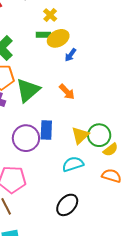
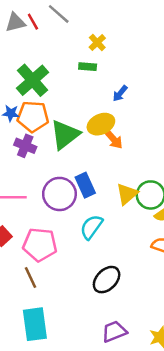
yellow ellipse: (58, 38) -> (101, 124), moved
blue rectangle: (46, 130) -> (85, 185), turned -30
cyan semicircle: (73, 164) -> (91, 227), moved, turned -40

